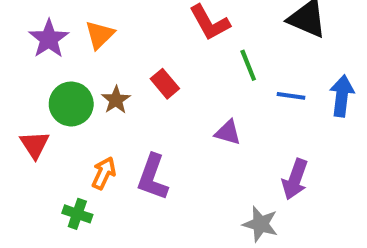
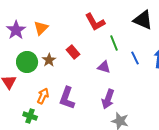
blue line: (291, 96) -> (135, 58), turned 56
purple triangle: (228, 132) -> (104, 67), moved
purple arrow: (295, 179) -> (108, 99), moved

